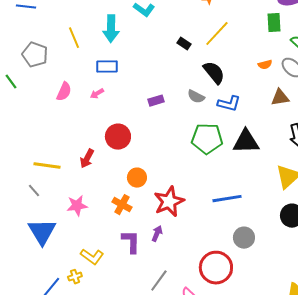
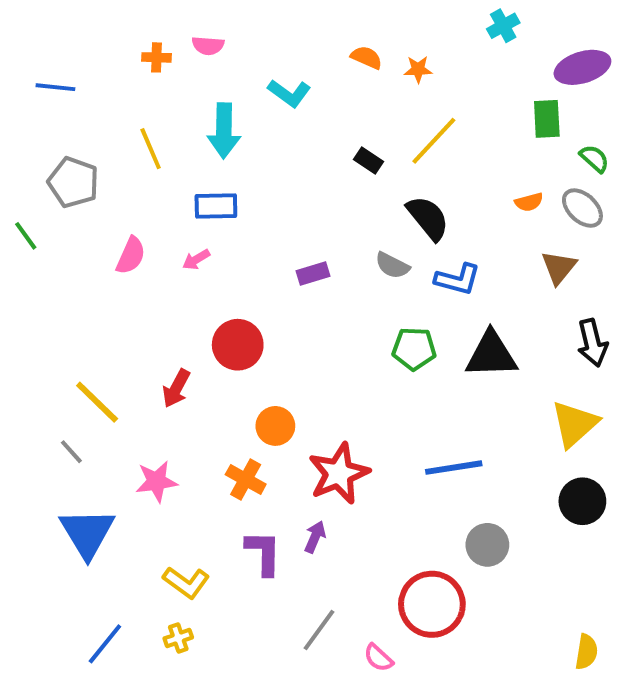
brown triangle: (280, 98) -> (559, 267), turned -42
green pentagon: (207, 139) -> (414, 349), size x0.7
yellow line: (47, 166) -> (97, 402), turned 36
yellow cross: (75, 277) -> (178, 638), moved

